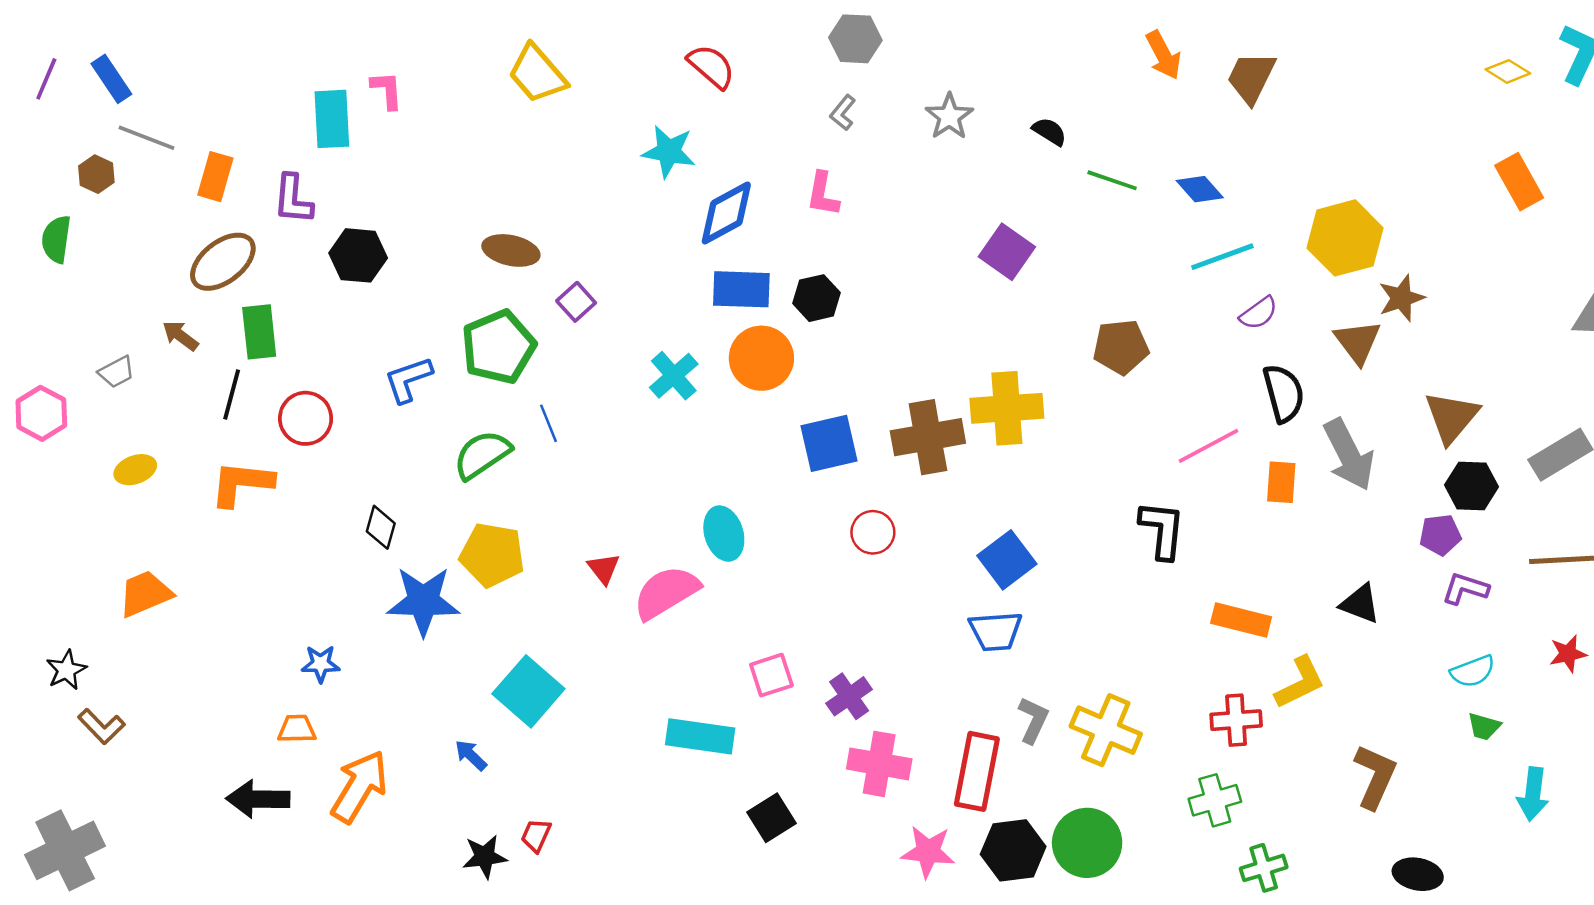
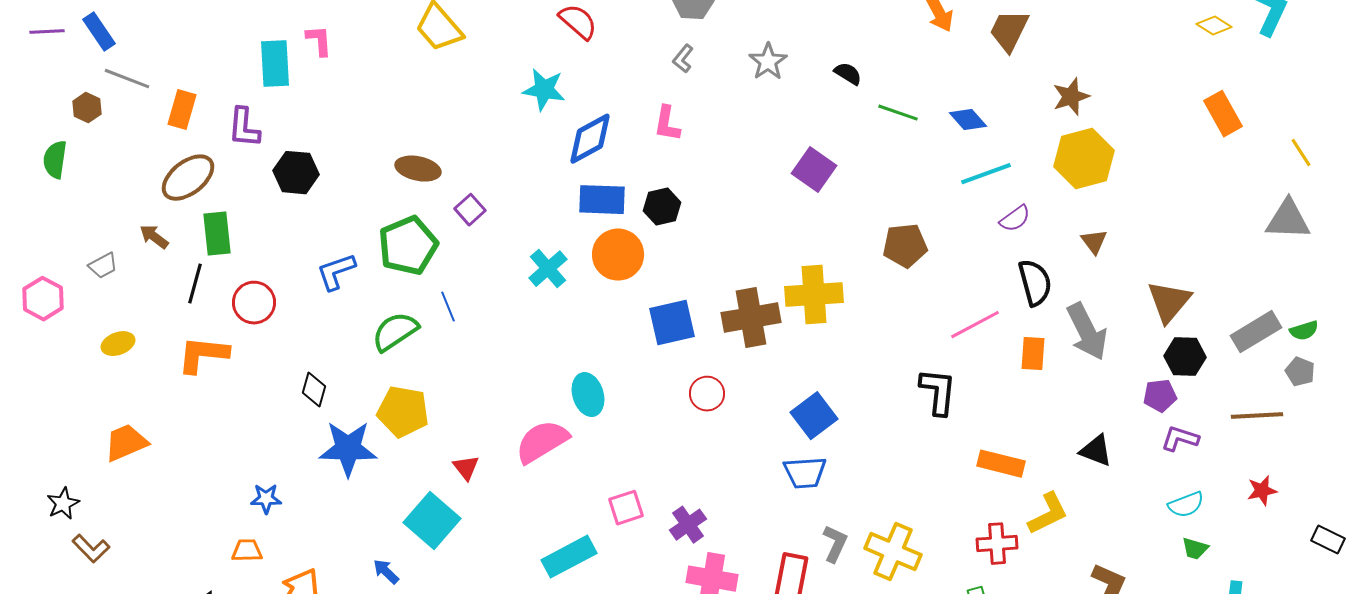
purple line: (46, 79) -> (47, 32), turned 64
brown star: (1401, 298) -> (1071, 97), moved
brown triangle: (1358, 342) -> (1094, 242), size x0.7
red triangle: (604, 569) -> (466, 468), moved
cyan rectangle: (700, 736) -> (569, 557), turned -36

